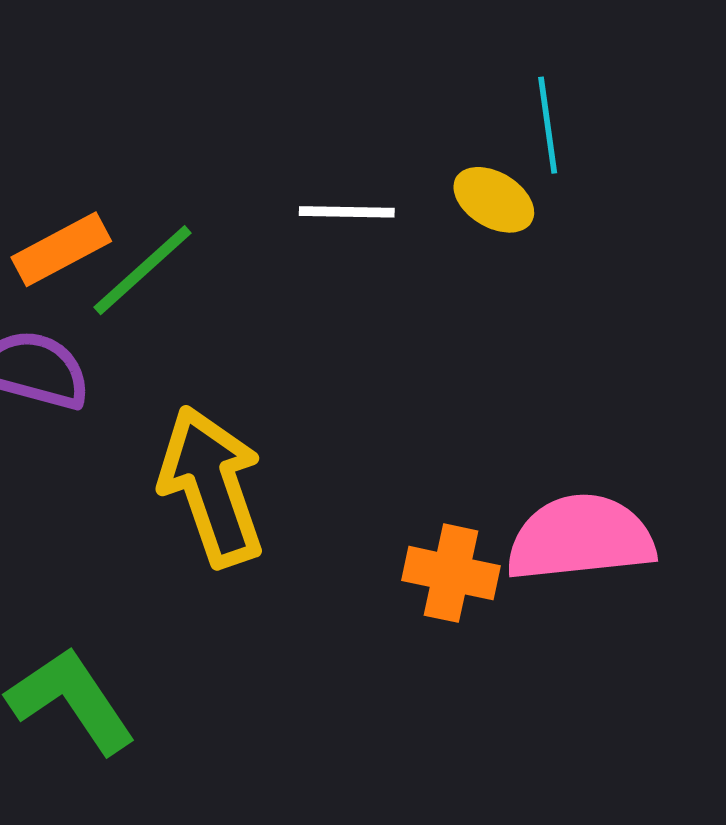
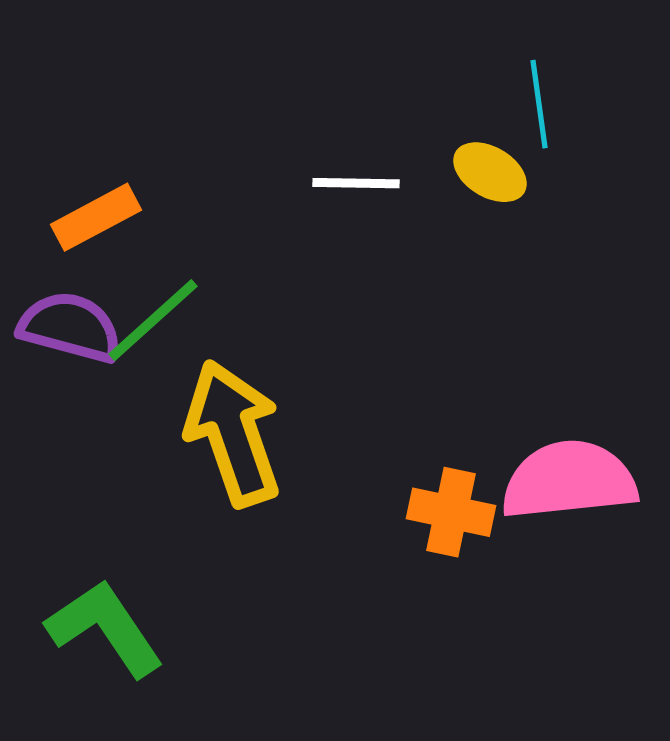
green line: (143, 270) -> (153, 320), moved

